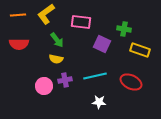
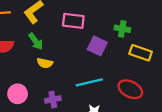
green arrow: (57, 40) -> (36, 41), moved
purple cross: (65, 80) -> (53, 99), moved
pink circle: (44, 86) -> (18, 94), moved

